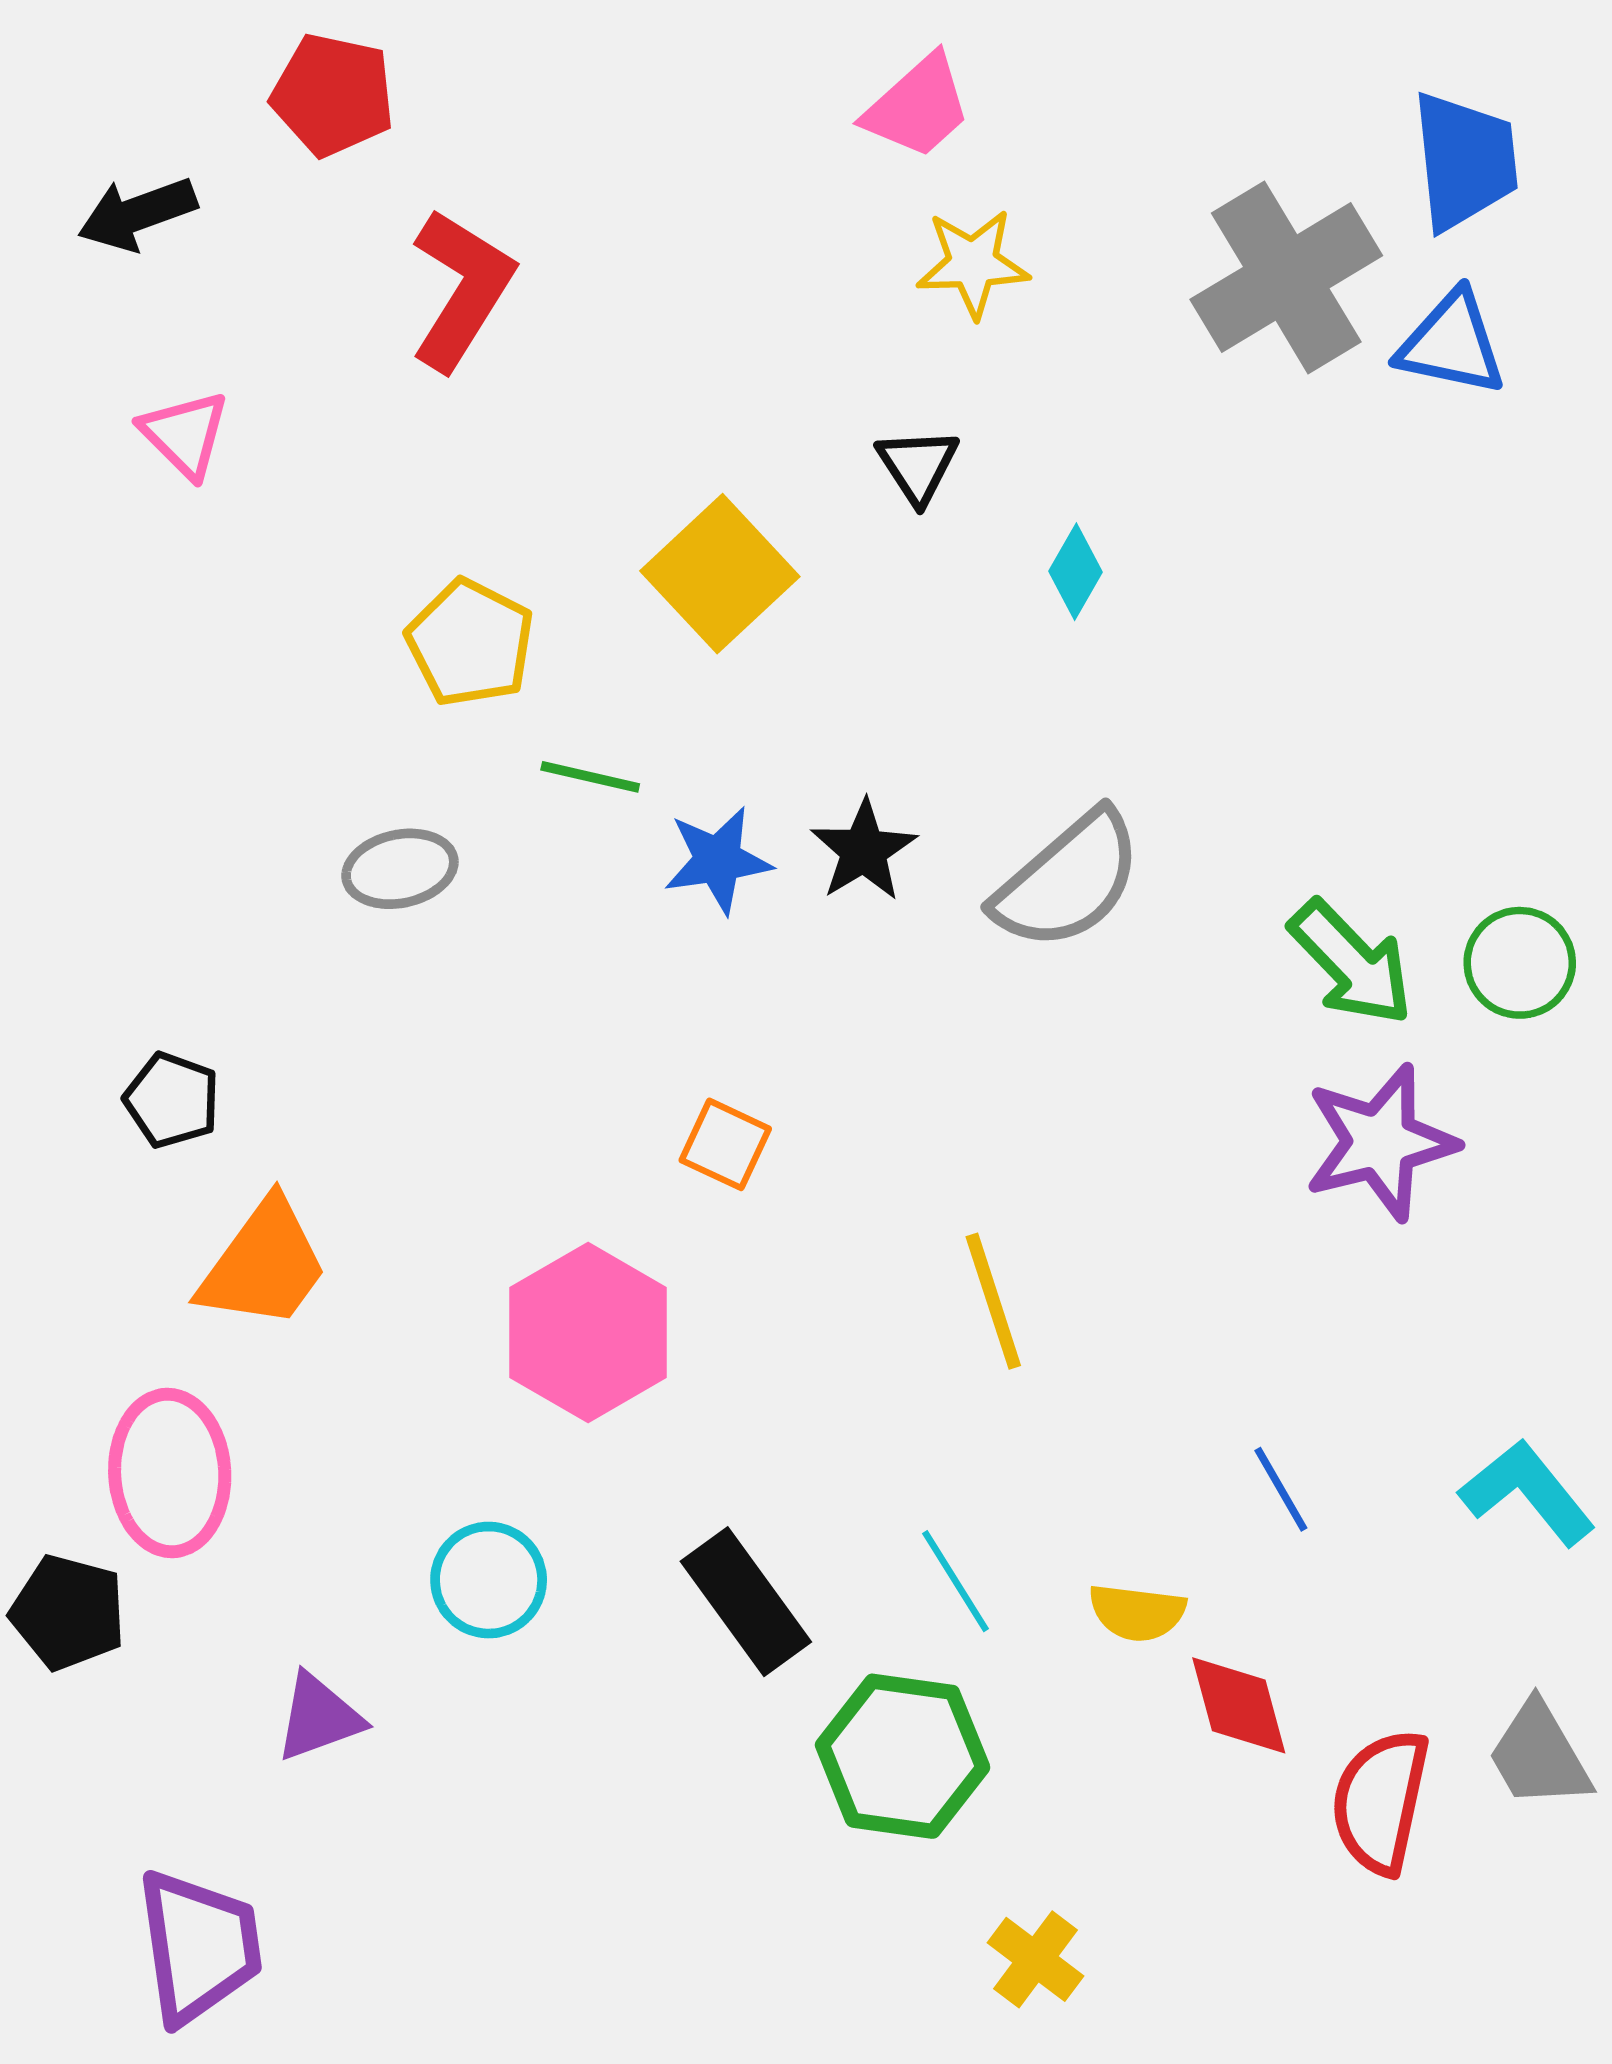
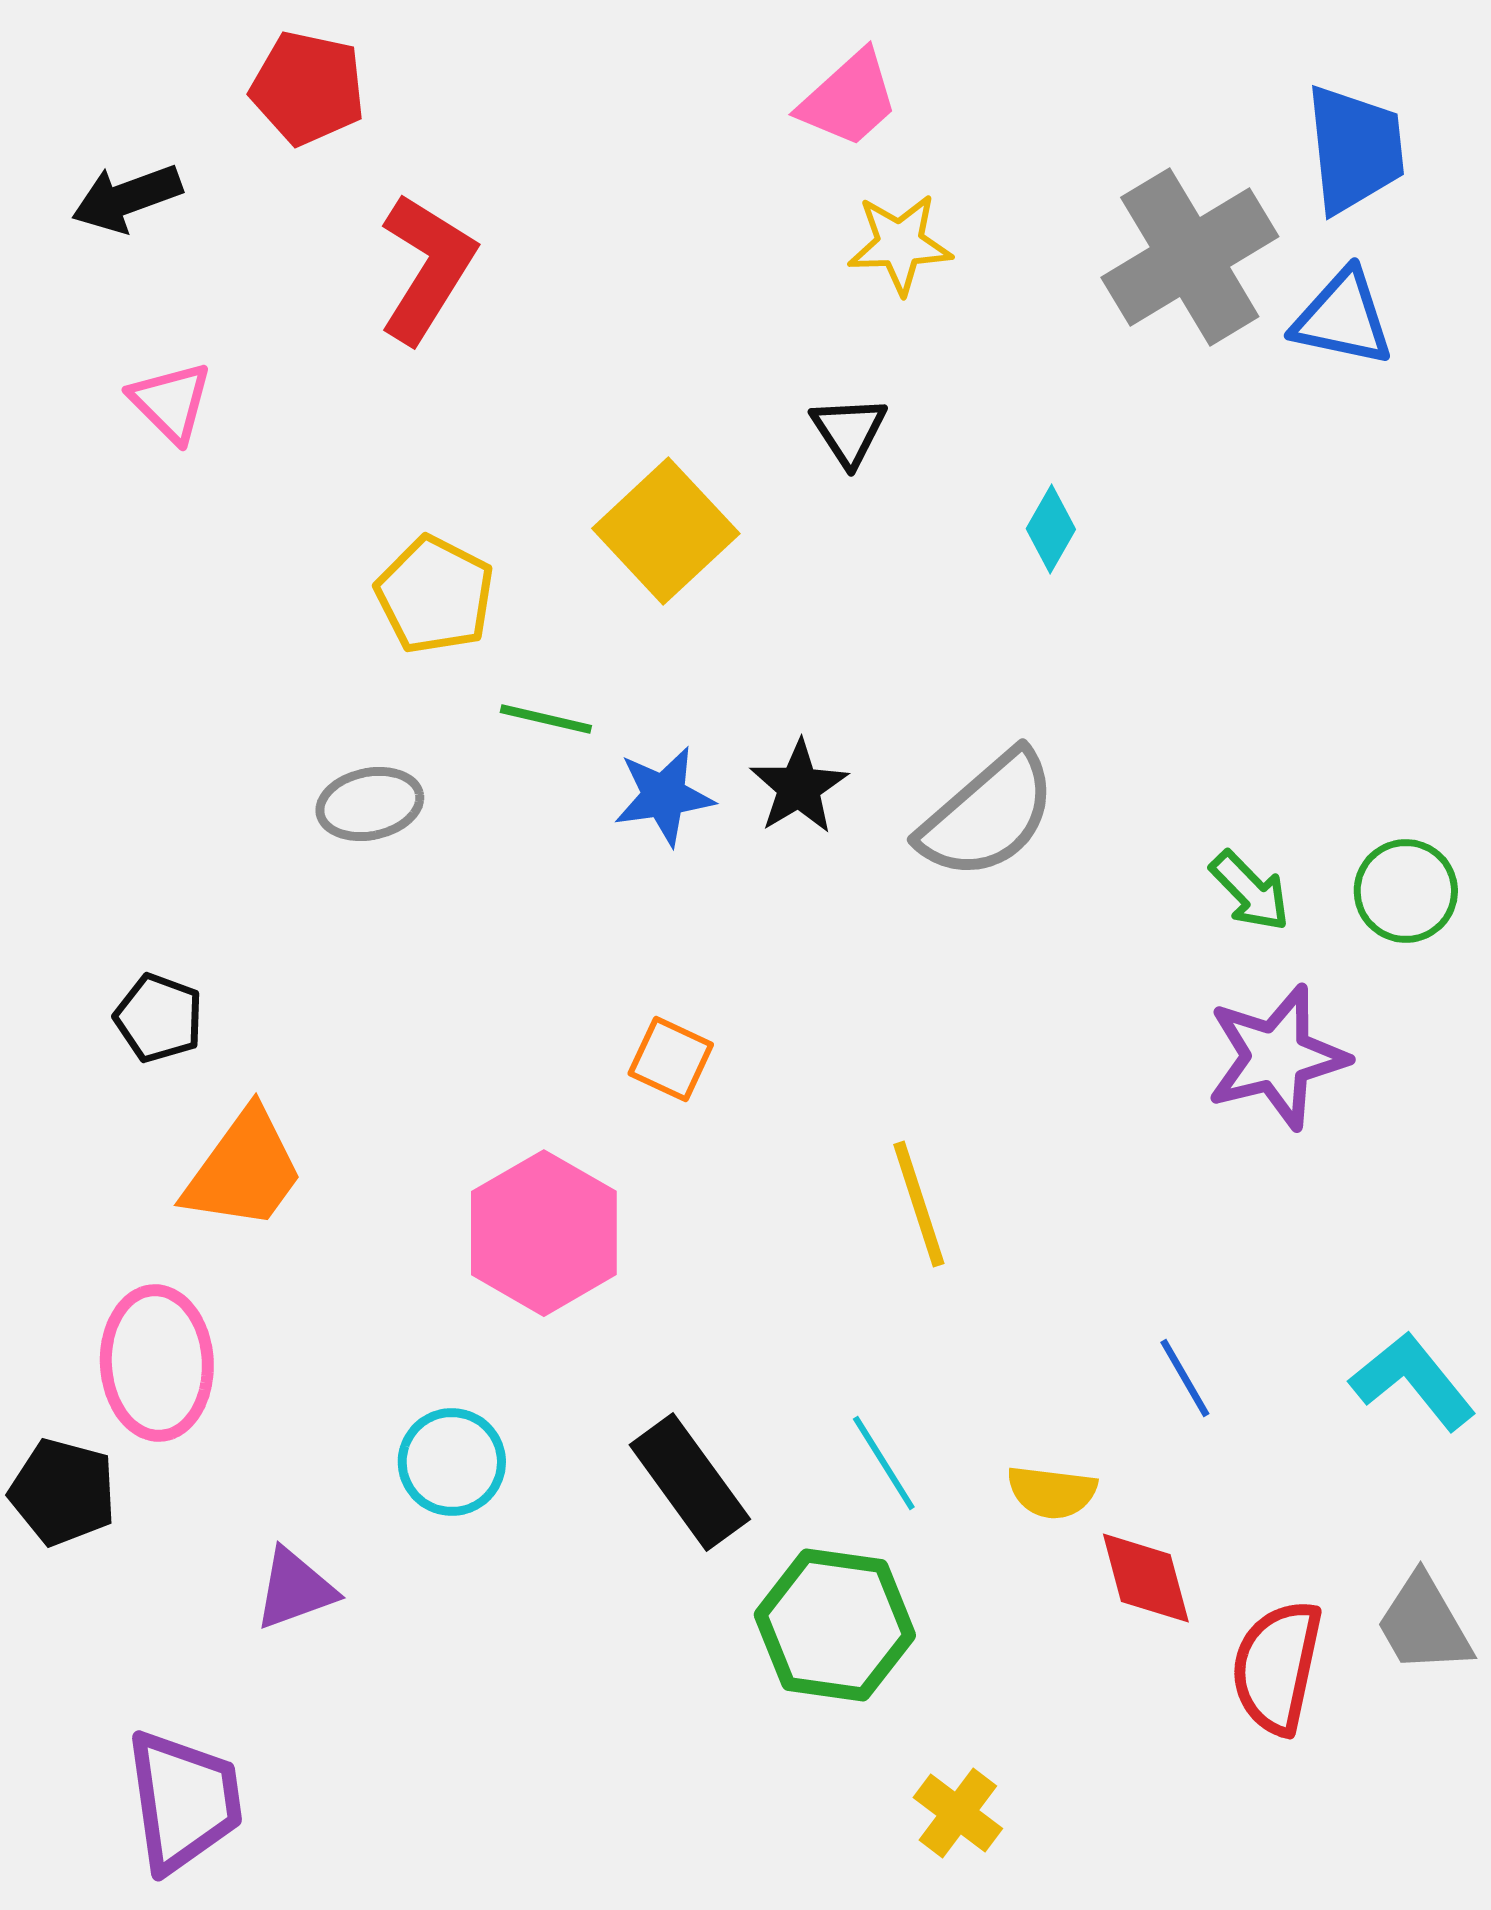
cyan diamond: (1076, 572) -> (1051, 529), moved
green arrow: (1351, 963) -> (1250, 891), size x0.7

